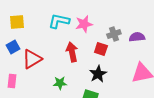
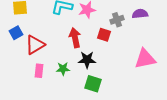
purple semicircle: (137, 37) -> (140, 14), moved
black star: (98, 74) -> (87, 60), moved, turned 30
pink rectangle: (12, 81) -> (39, 71), moved

